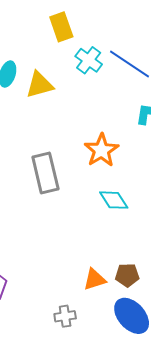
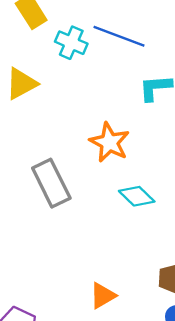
orange triangle: (95, 279) -> (103, 296), moved

